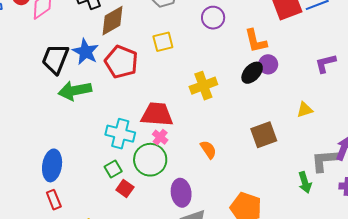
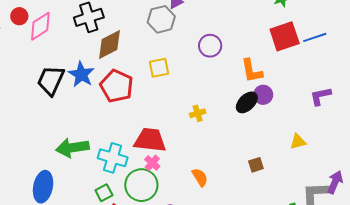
yellow cross: (203, 86) -> (198, 113), size x0.6
green arrow: (75, 91) -> (72, 148), moved
brown square: (264, 135) -> (256, 165), size x0.6

